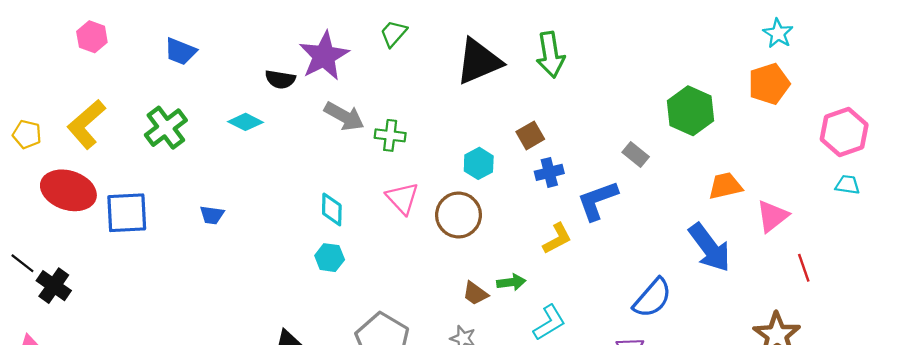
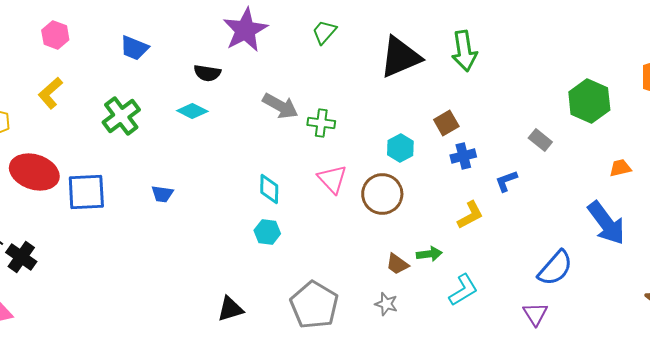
purple star: (324, 56) -> (245, 30), moved
black semicircle: (280, 79) -> (207, 73), moved
yellow L-shape: (86, 124) -> (50, 93), moved, size x0.7
orange trapezoid: (725, 186) -> (620, 168), size x0.7
blue L-shape: (597, 200) -> (506, 181), size x0.6

